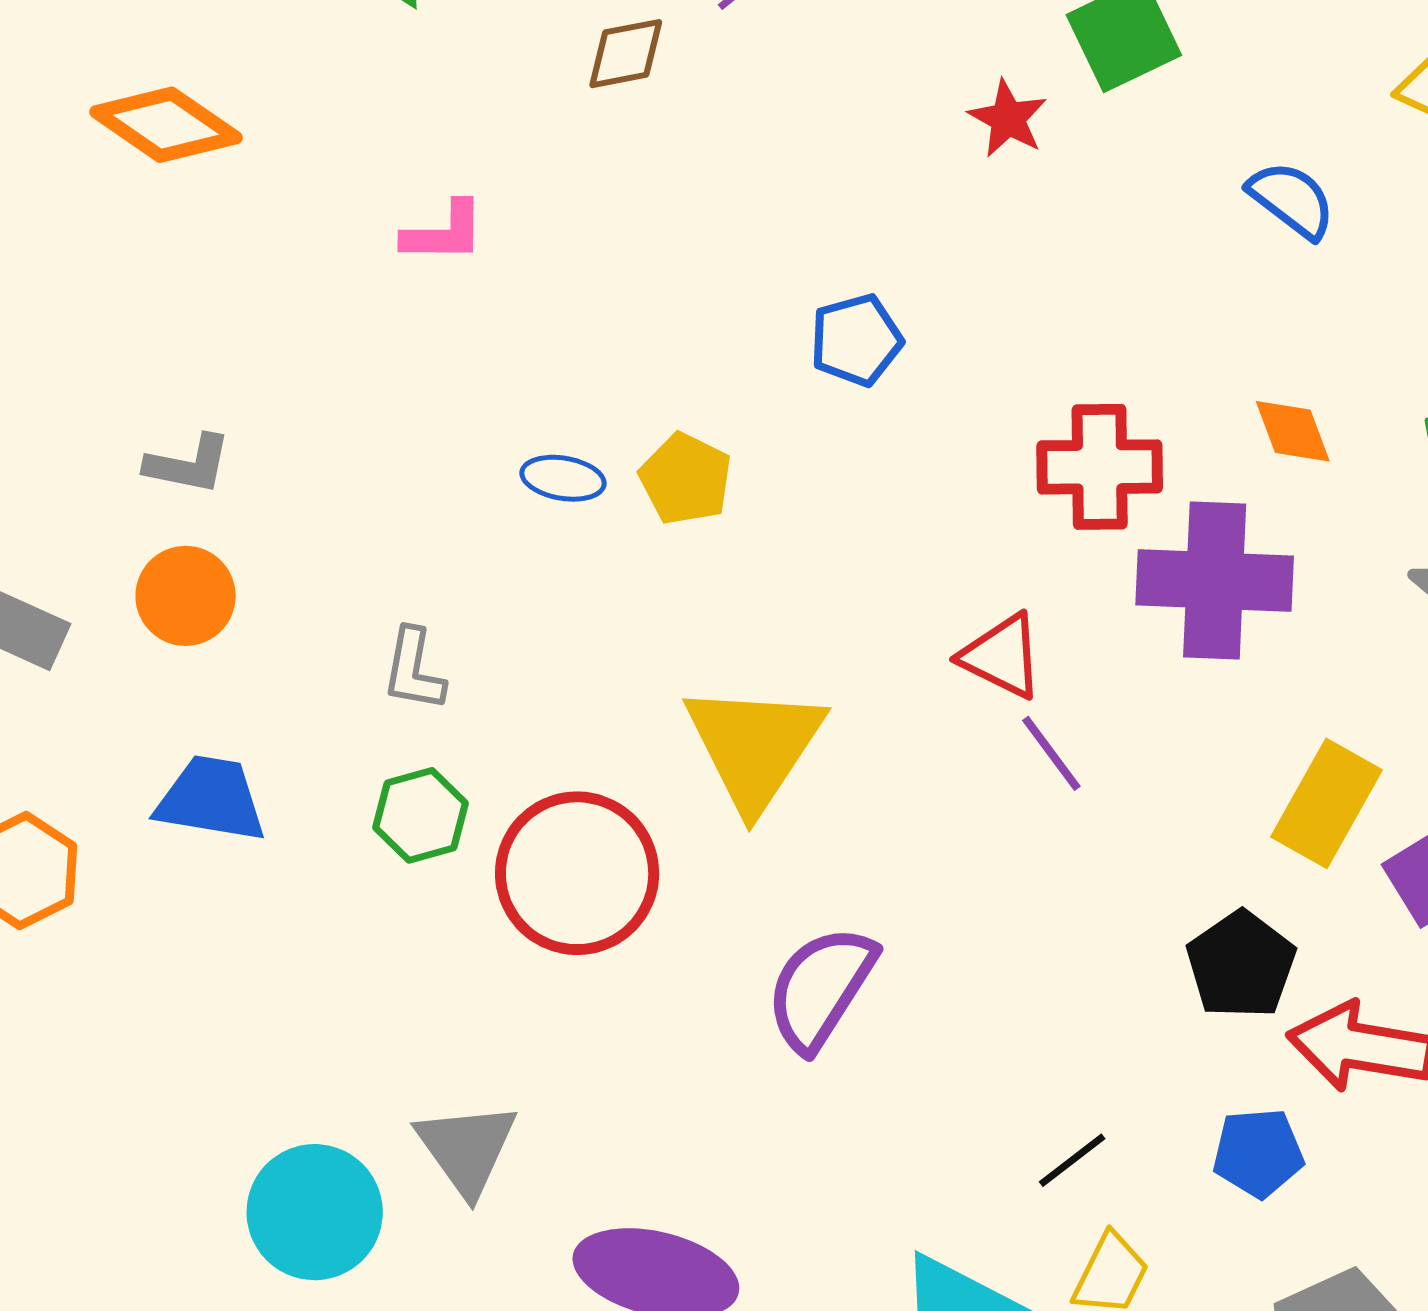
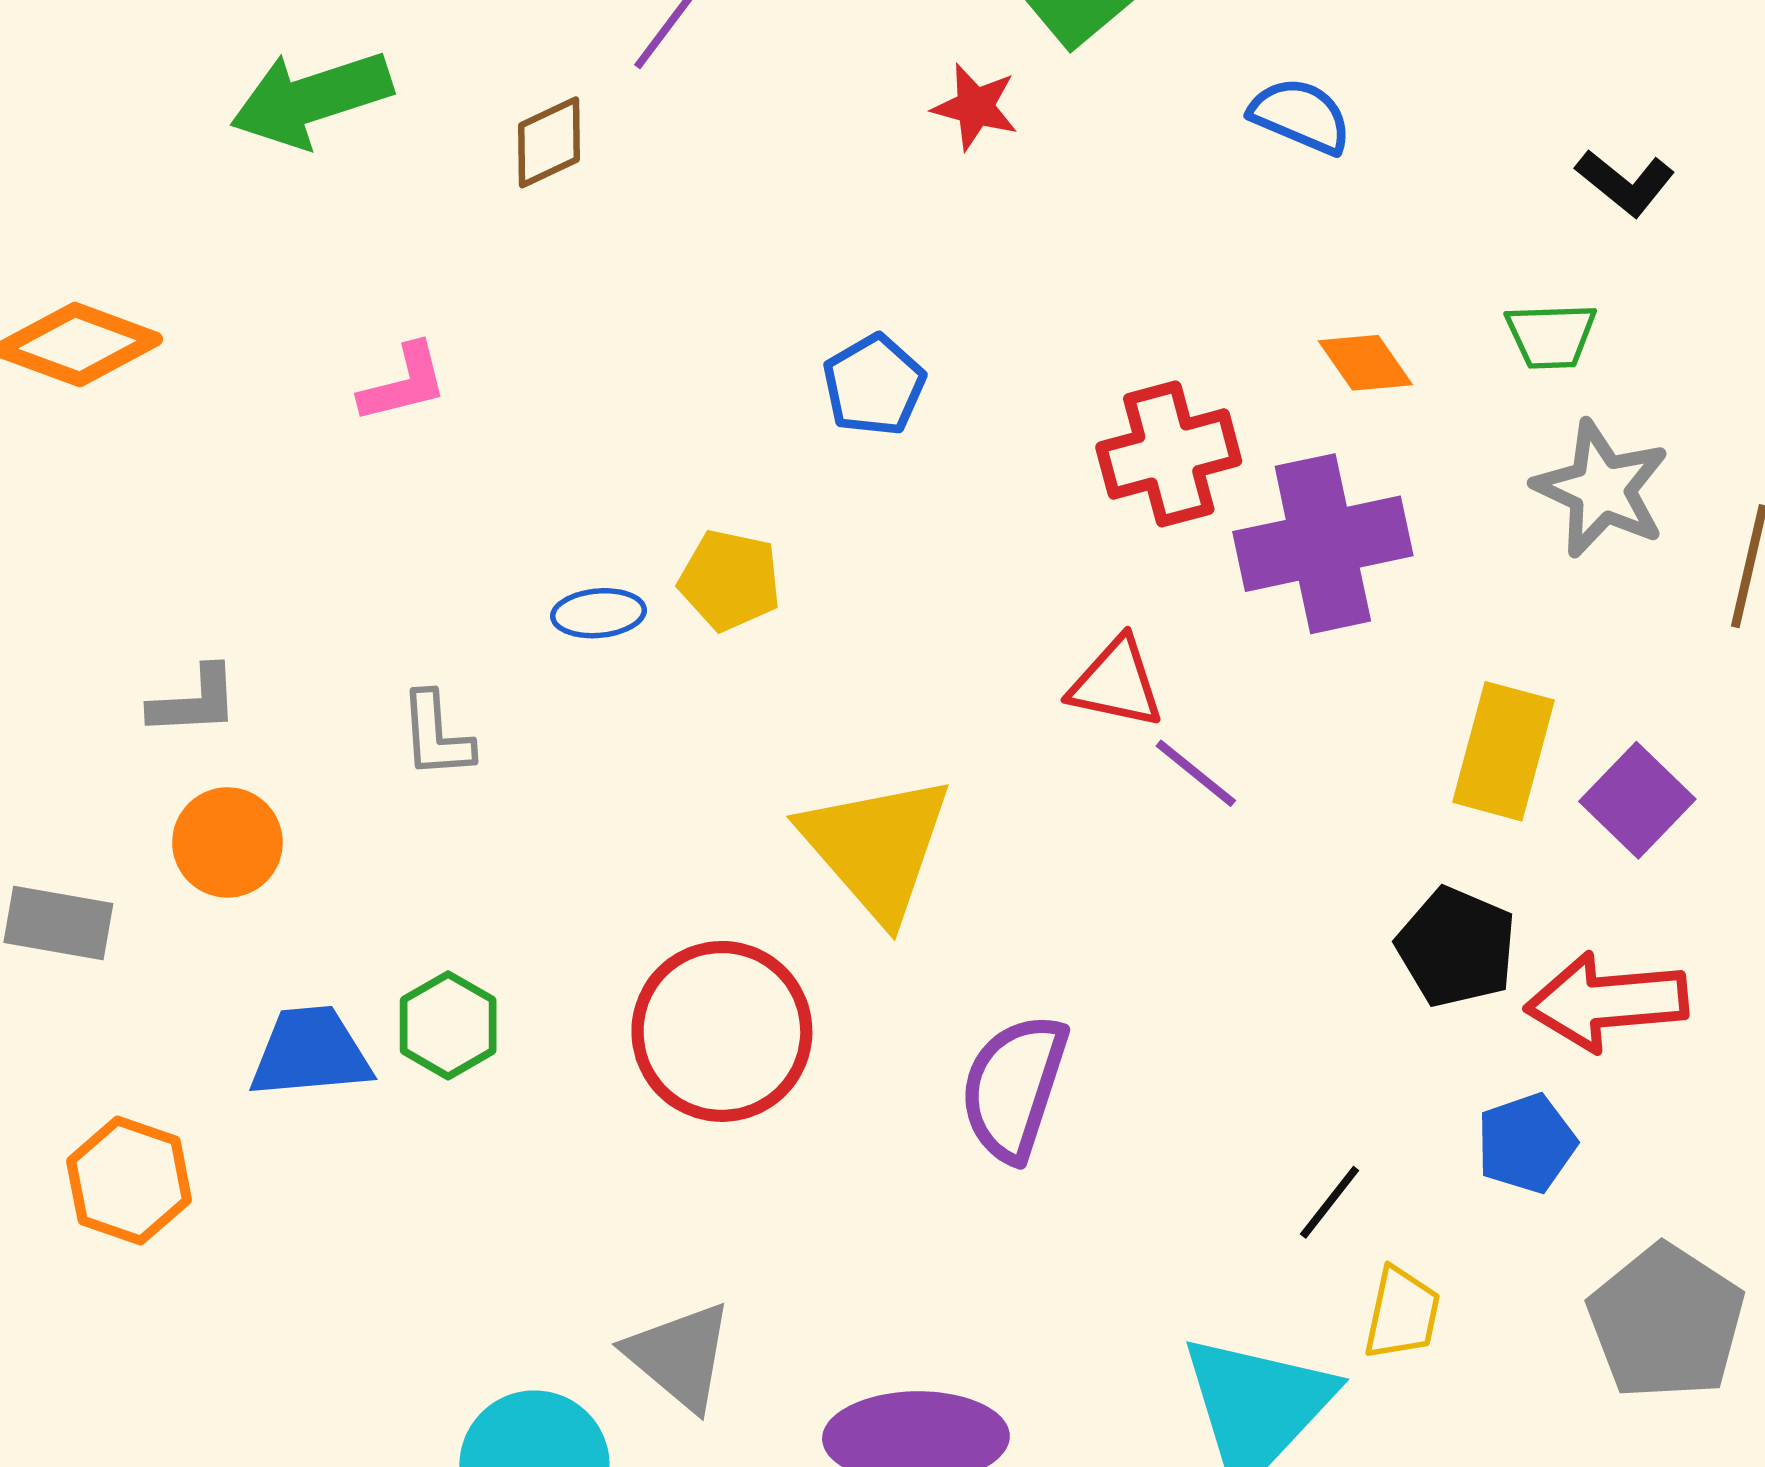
gray L-shape: (414, 670) -> (436, 735), moved
green hexagon: (421, 815) -> (448, 1025), moved

